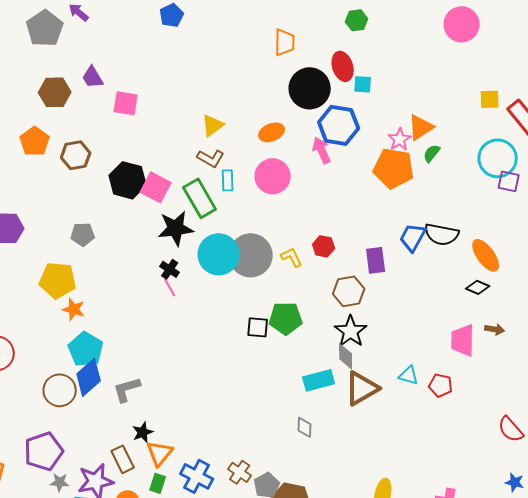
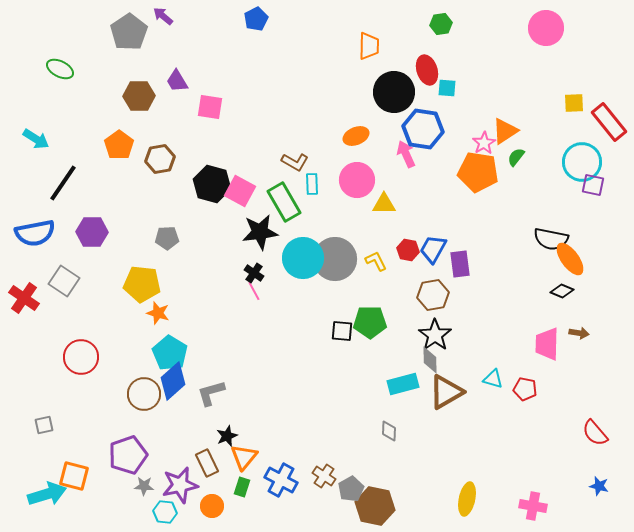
yellow triangle: (213, 125) -> (384, 204), moved, turned 35
black semicircle: (442, 234) -> (551, 239), moved
blue trapezoid: (413, 237) -> (433, 249), moved

